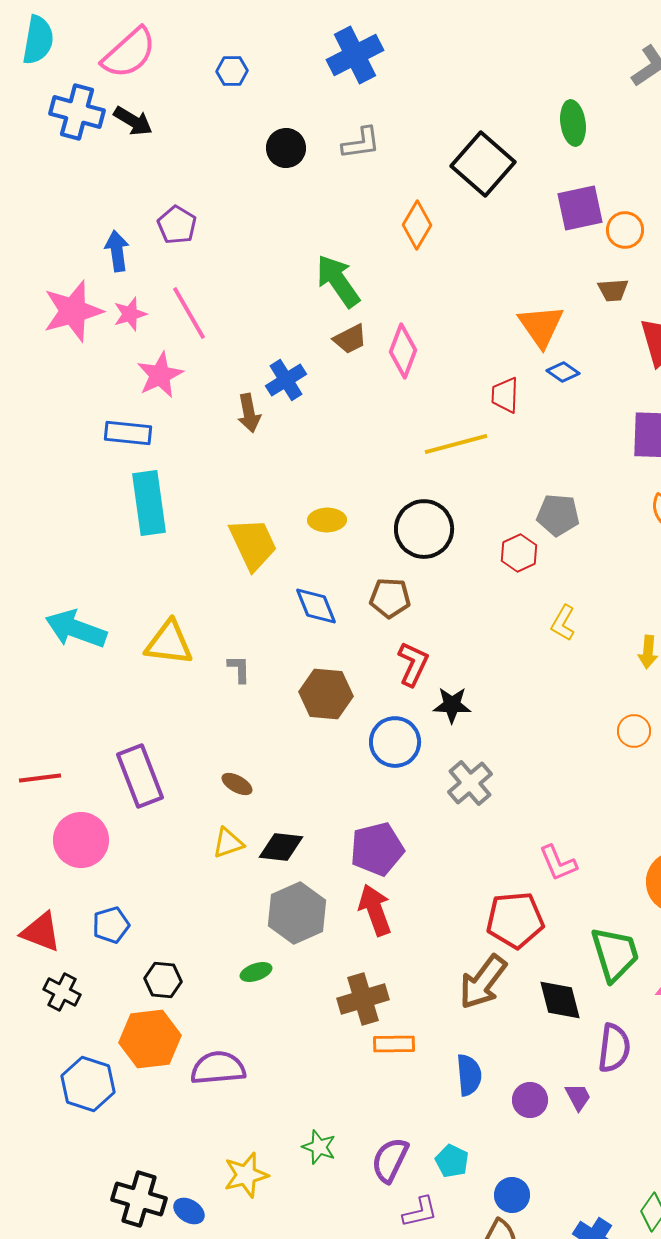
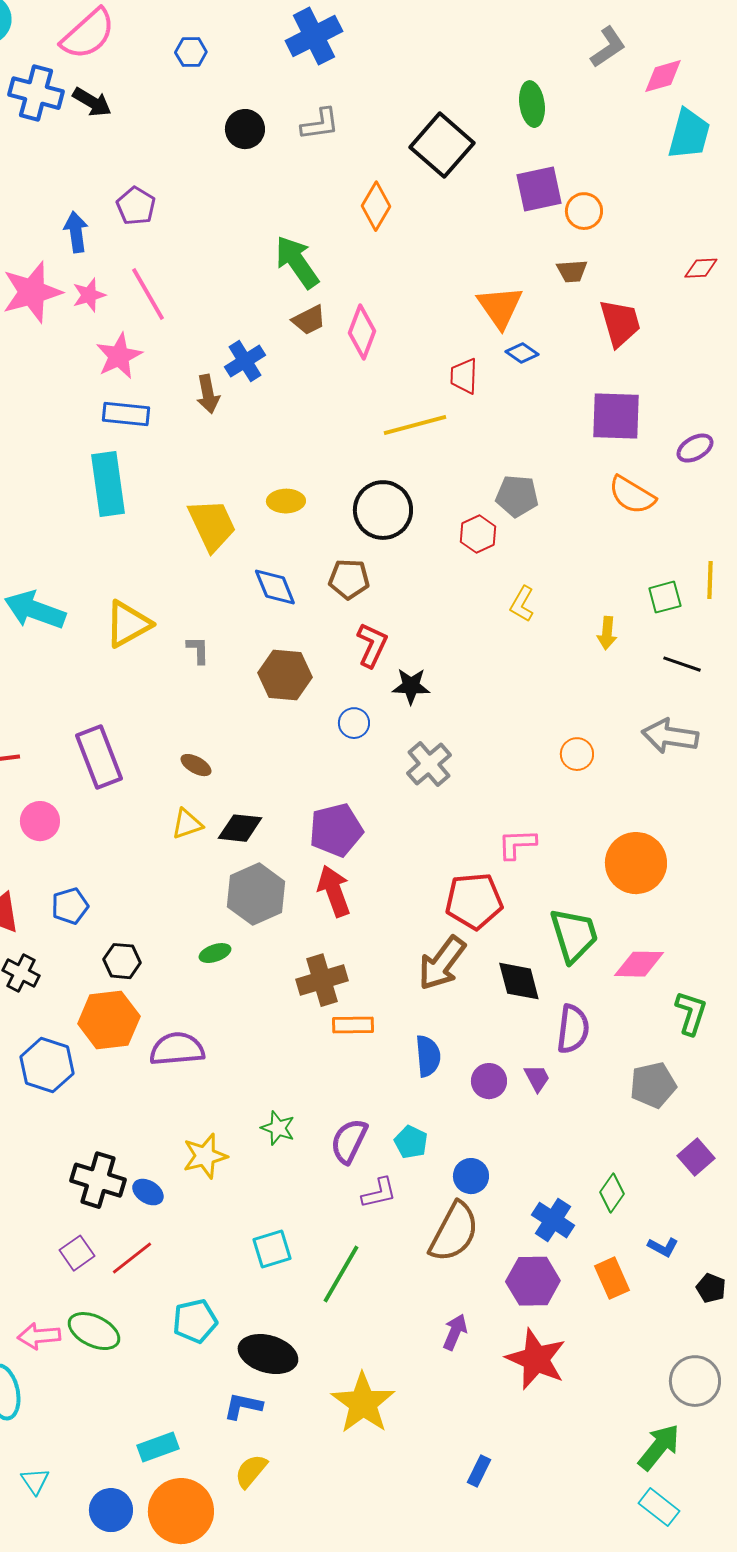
blue rectangle: (128, 433) -> (126, 414), moved
yellow triangle: (169, 643) -> (128, 624), turned -36
orange circle: (634, 731) -> (577, 754), moved
blue circle: (395, 742) -> (354, 723), size x0.6
pink circle: (81, 840) -> (40, 821), size x0.7
pink L-shape: (558, 863) -> (517, 844), turned 111

